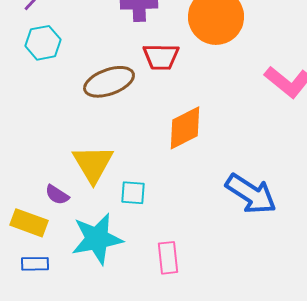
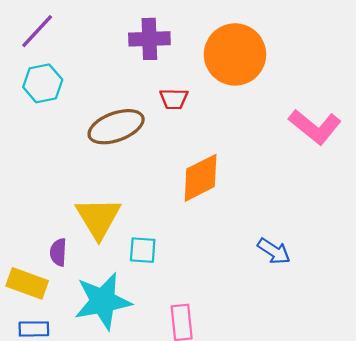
red trapezoid: (161, 57) -> (174, 99), size x0.7
blue arrow: (251, 194) -> (274, 251), size x0.6
purple semicircle: (57, 195) -> (58, 252), turned 60

